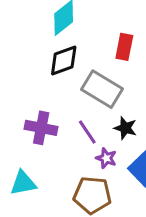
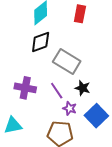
red rectangle: (124, 47) -> (80, 14), moved

